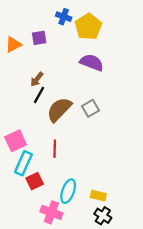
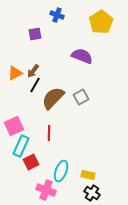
yellow pentagon: (88, 27) -> (101, 22), moved
orange triangle: (13, 45) -> (15, 73), moved

